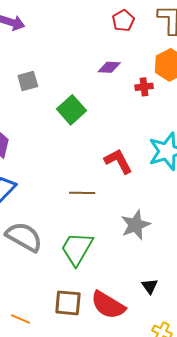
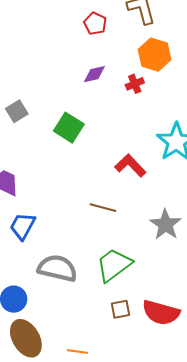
brown line: (82, 193) -> (103, 208), turned 30
green trapezoid: (77, 249) -> (114, 265), turned 39
brown square: (68, 303) -> (120, 309), moved, size x0.7

